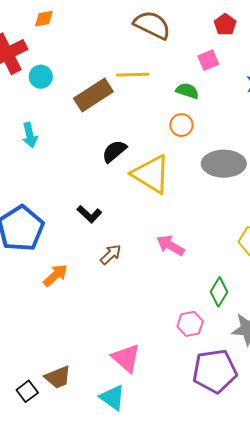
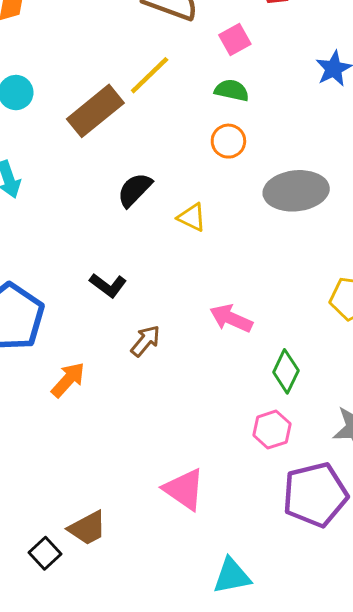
pink square: (208, 60) -> (235, 40), moved
yellow line: (133, 75) -> (150, 75), turned -36
yellow triangle: (151, 174) -> (192, 217), size x0.5
green diamond: (219, 292) -> (286, 371), moved
cyan triangle: (112, 397) -> (232, 576), moved, turned -40

